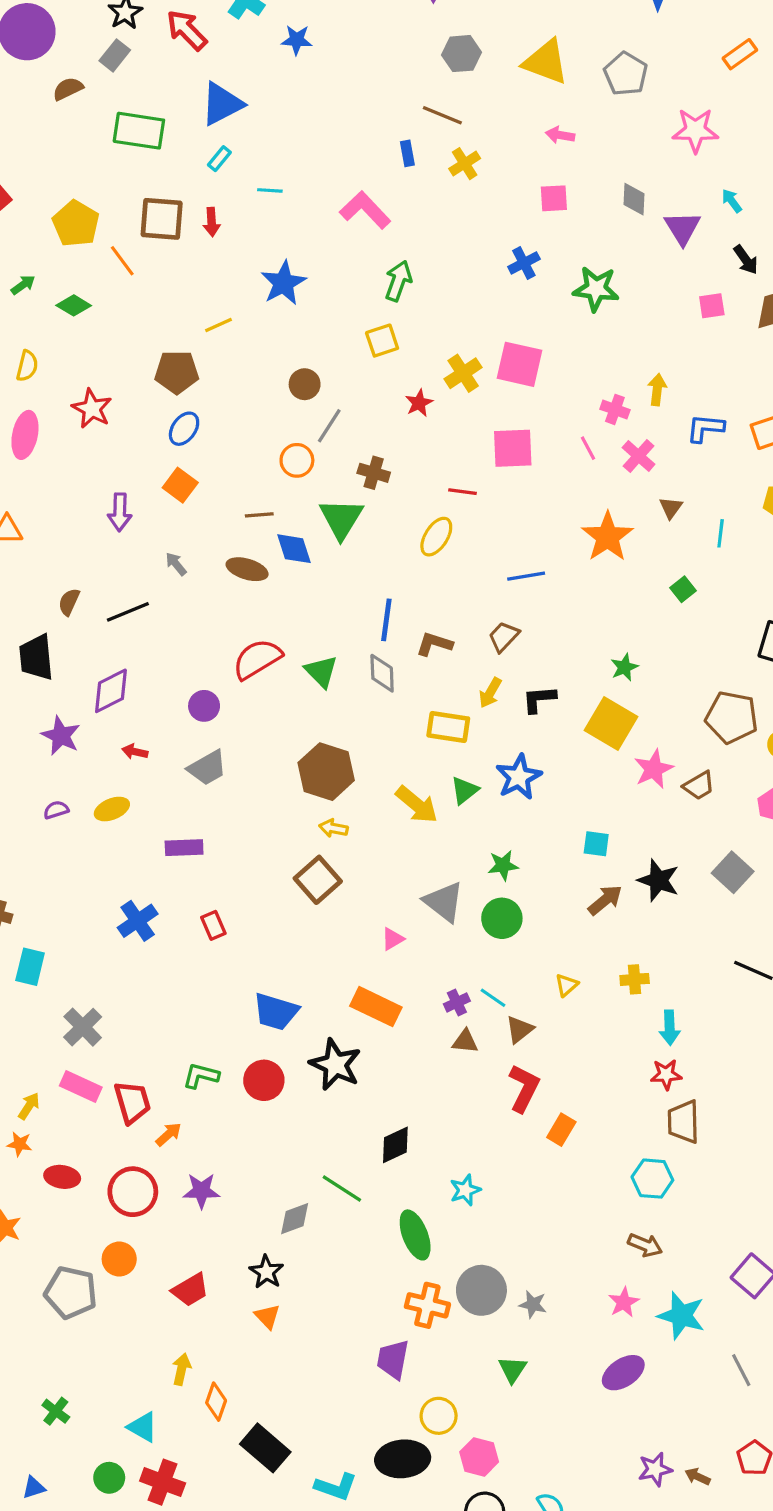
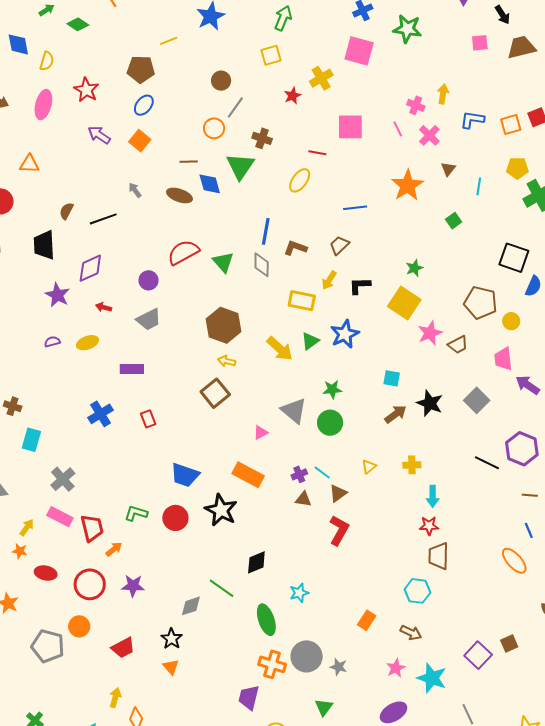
pink square: (519, 364) -> (359, 51), moved
purple arrow: (120, 512) -> (99, 135), moved, turned 120
orange rectangle: (561, 1130) -> (367, 620), moved

